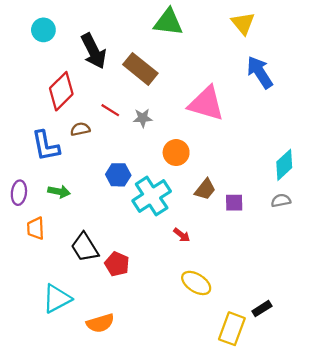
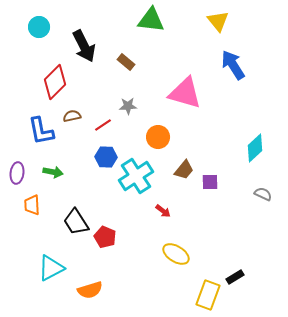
brown rectangle: (140, 69) -> (126, 62), size x0.6
red line: (110, 110) -> (103, 125), moved, turned -66
gray semicircle: (281, 200) -> (263, 194), moved, turned 36

